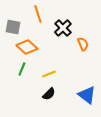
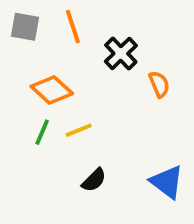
gray square: (13, 27) -> (25, 27), moved
yellow line: (49, 74) -> (79, 130), moved

